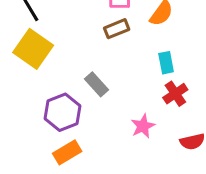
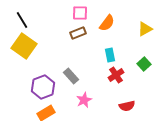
gray rectangle: (96, 84) -> (71, 76), moved
pink star: (143, 126) -> (84, 100), moved

